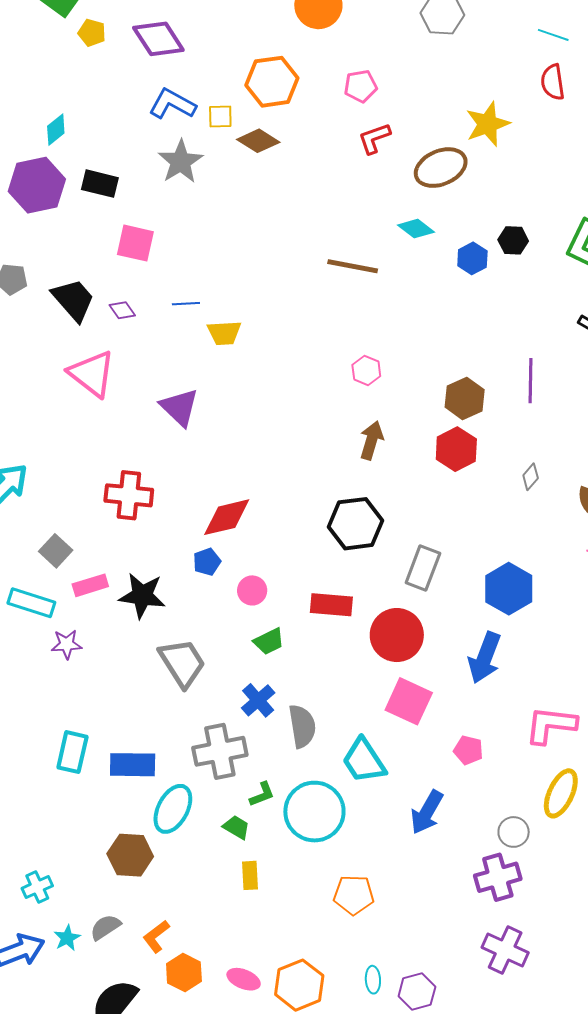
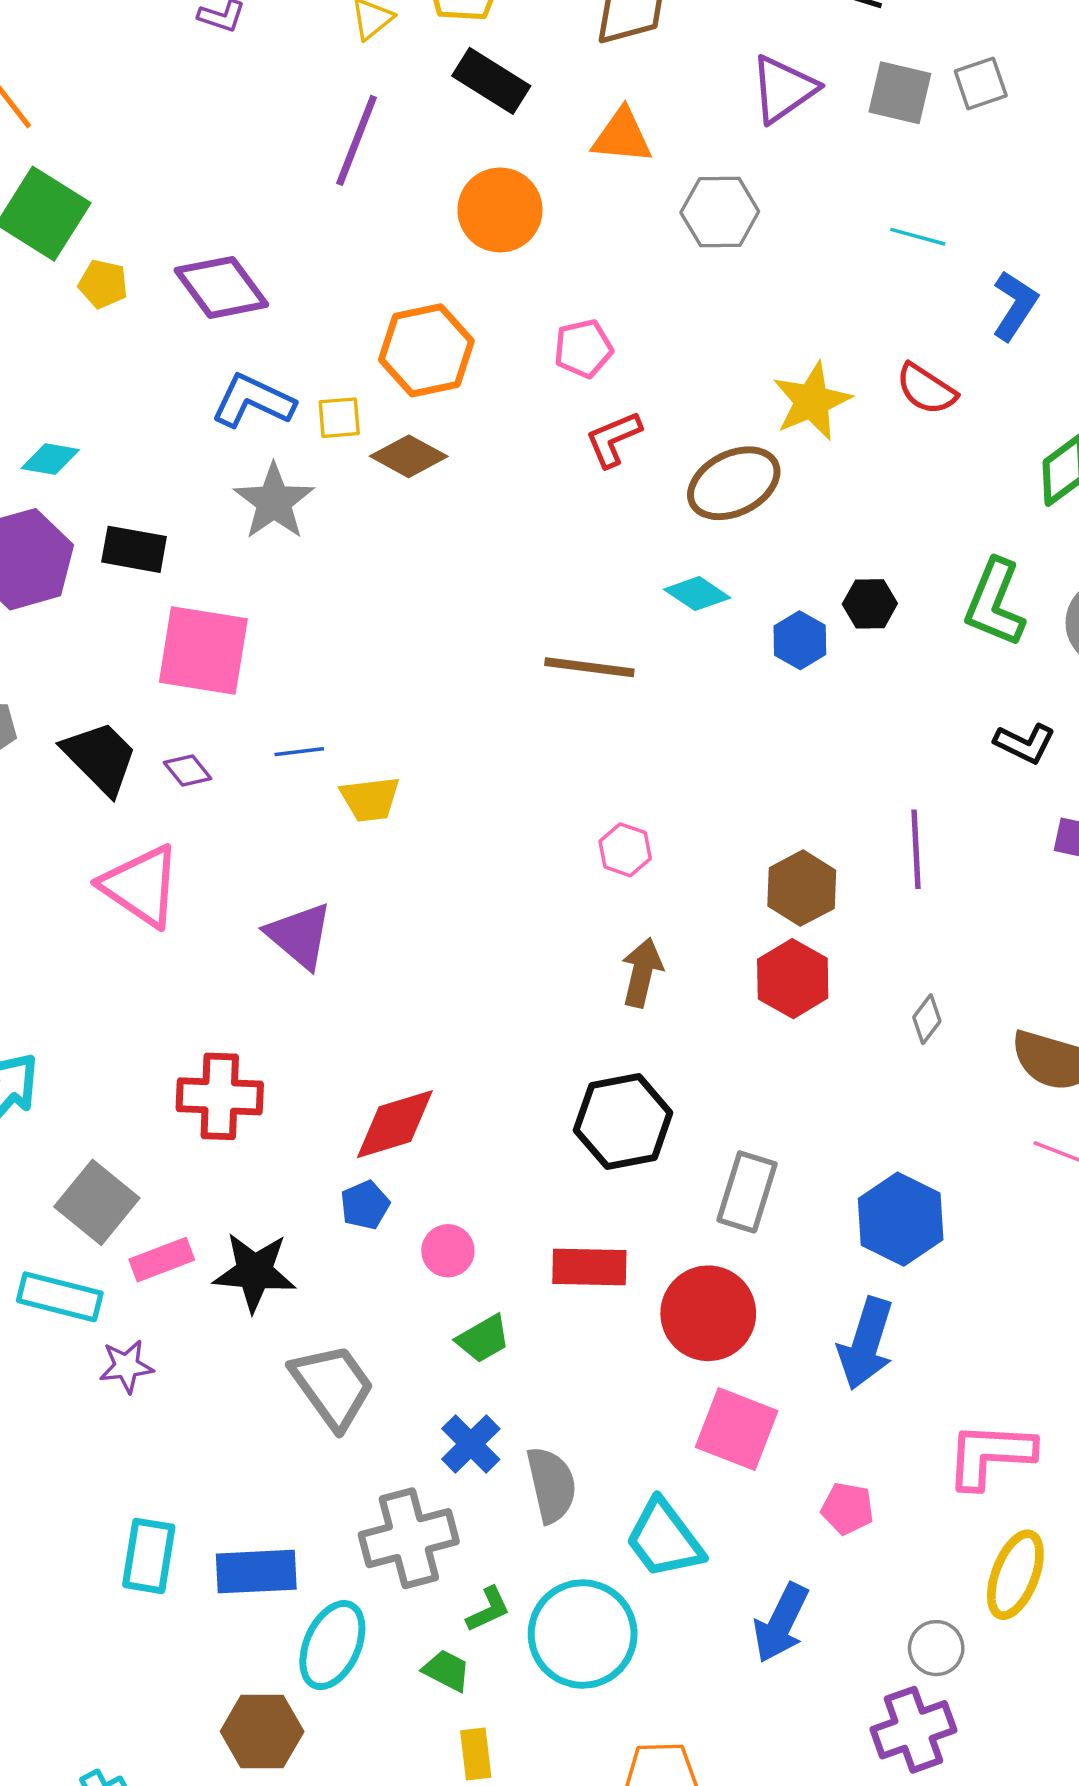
red semicircle: (553, 82) -> (926, 389), moved, turned -45
cyan diamond: (56, 130) -> (50, 459), turned 52
pink square: (135, 243) -> (203, 651), size x1.4
gray square: (56, 551) -> (97, 1202), size x1.4

